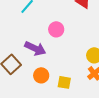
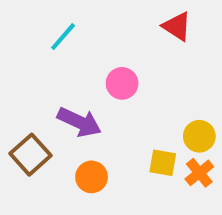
yellow square: (64, 82) -> (163, 163), moved

